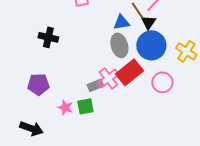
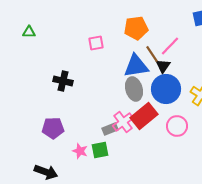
blue triangle: (121, 22) -> (136, 66), size x1.5

